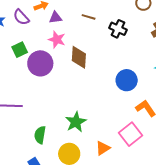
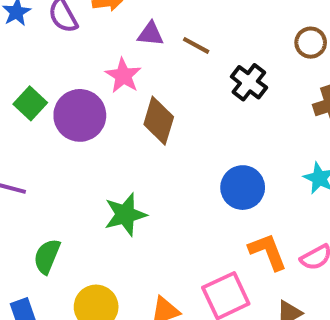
purple triangle: (55, 18) -> (151, 34), moved
green square: (20, 50) -> (30, 103), moved, turned -35
green star: (76, 122) -> (125, 215), moved

